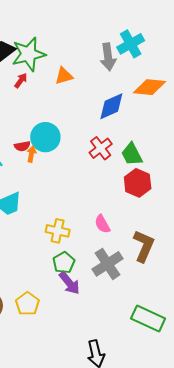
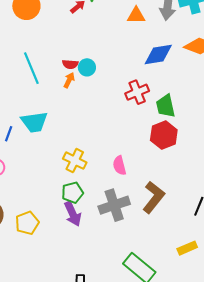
orange triangle: (64, 76) -> (136, 15), moved
cyan circle: (45, 137) -> (87, 67), size x0.6
red semicircle: (22, 146) -> (70, 64), moved

